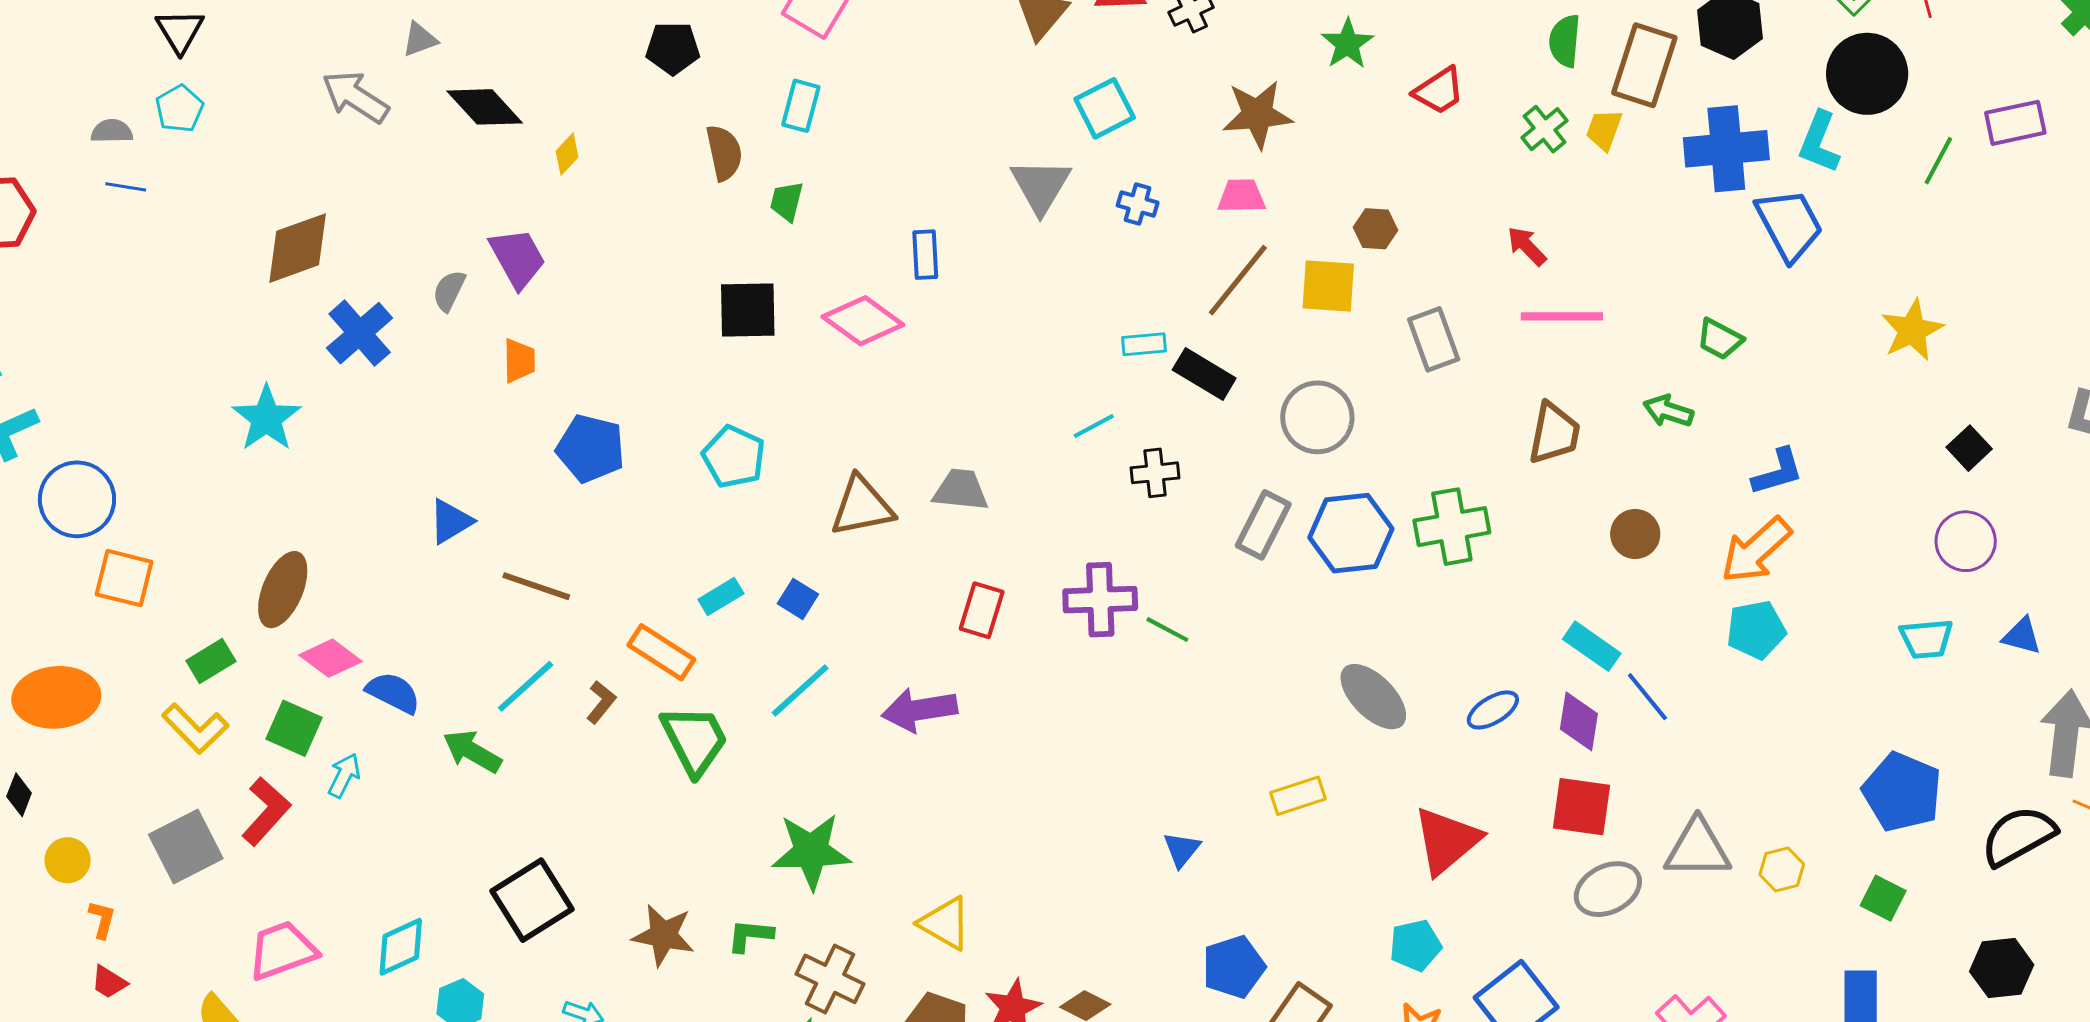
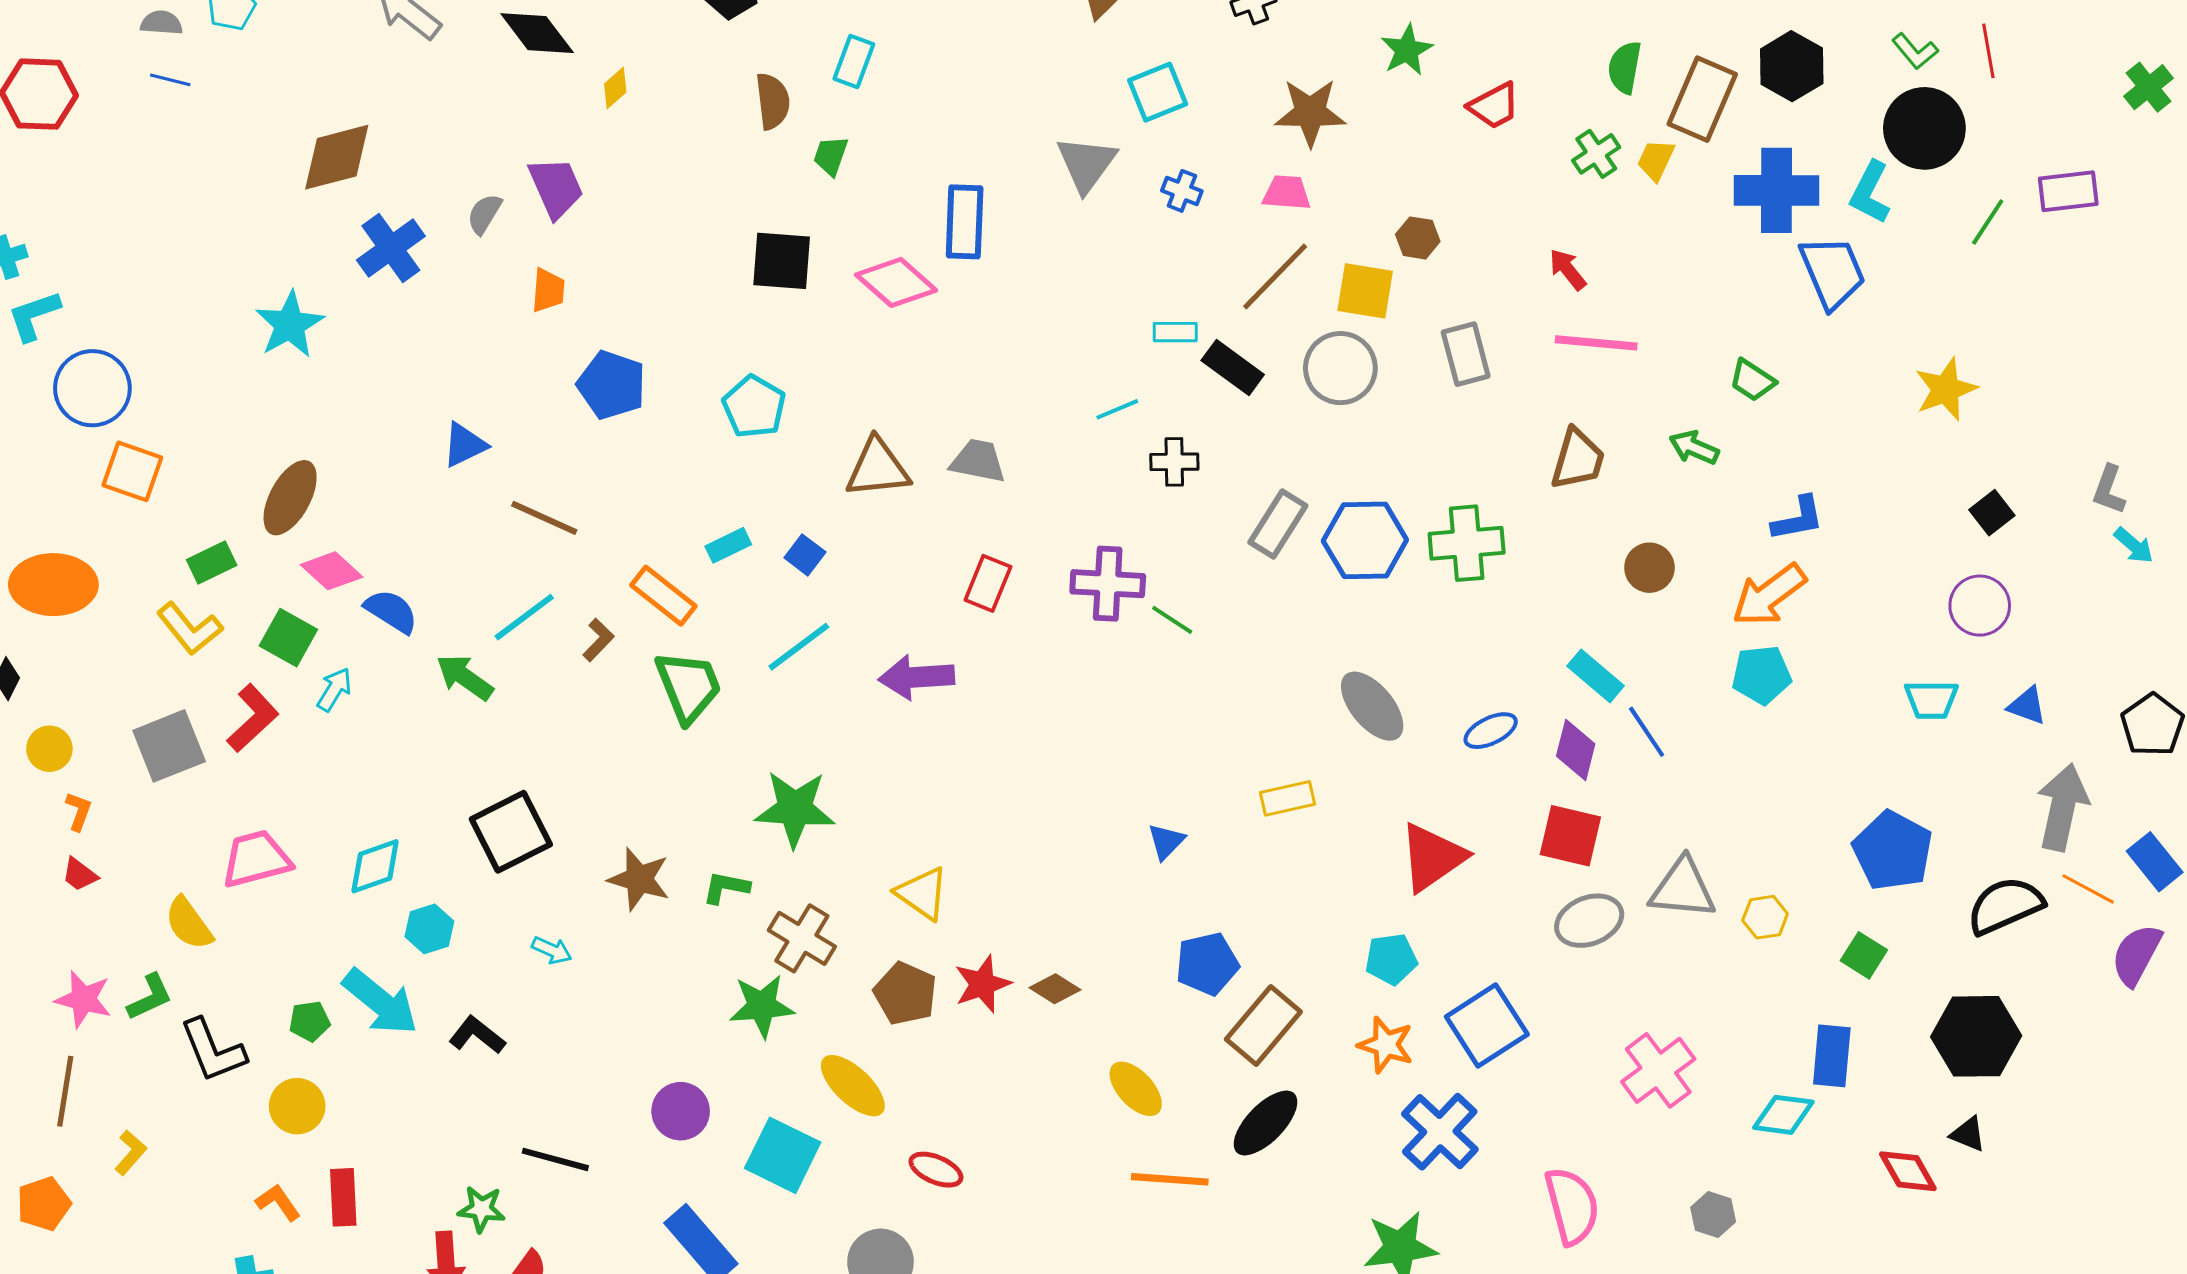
blue rectangle: (925, 255) -> (965, 222), size x1.5
gray circle: (1317, 417) -> (1340, 368), moved
black hexagon: (2002, 968) -> (1976, 1036), size x1.4

